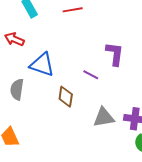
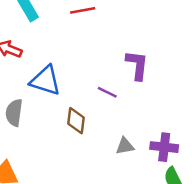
gray triangle: (104, 117) -> (125, 146), size x0.7

